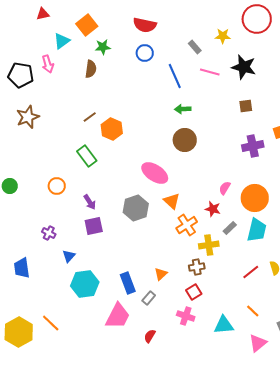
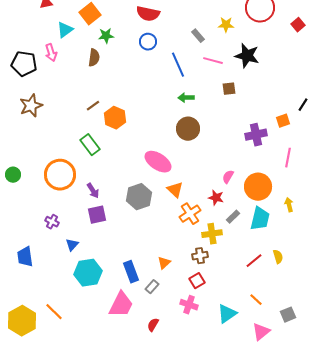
brown square: (246, 106) -> (229, 89), moved
orange circle: (57, 186) -> (60, 175), size x1.8
cyan triangle: (224, 325) -> (227, 314), turned -30

